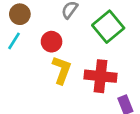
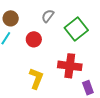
yellow L-shape: (62, 70) -> (36, 79), moved

